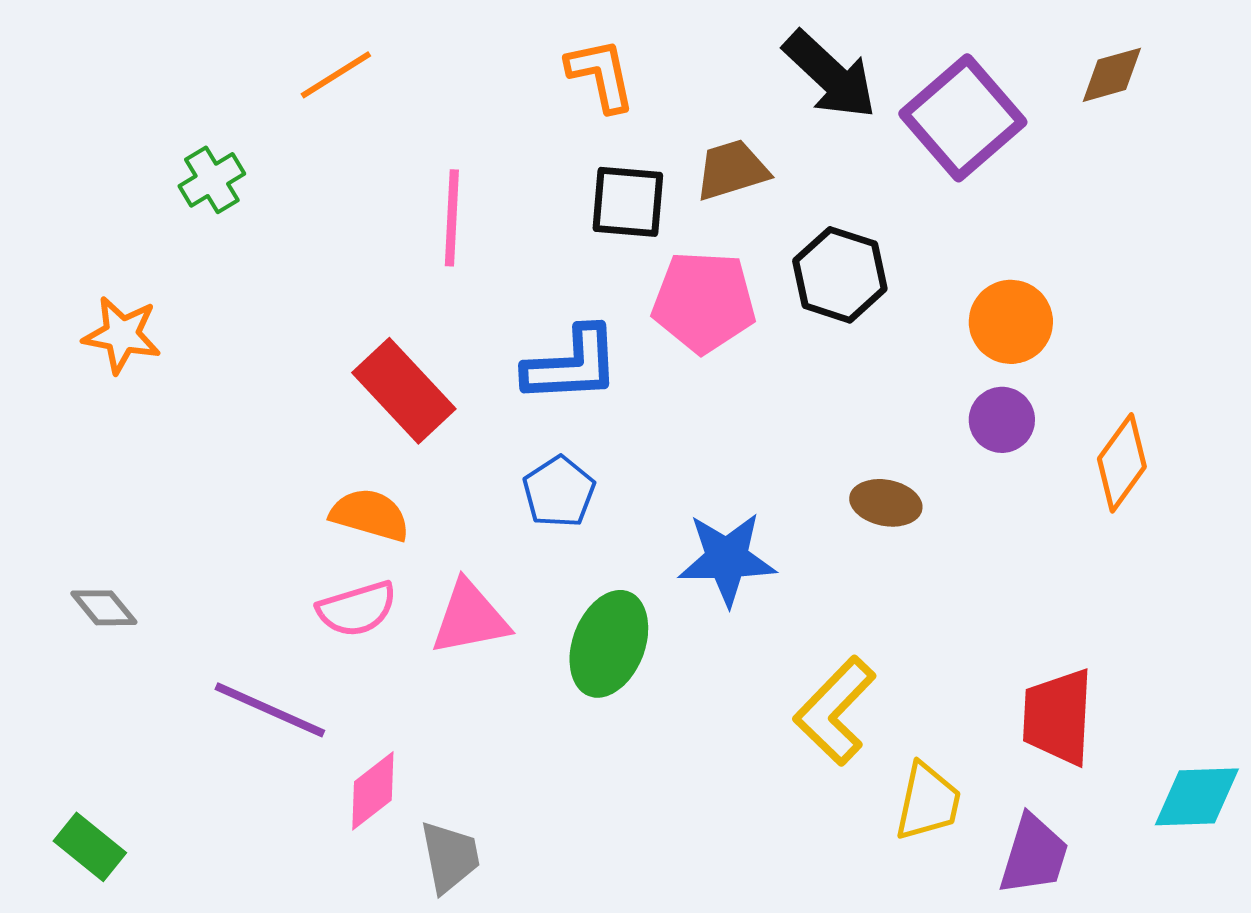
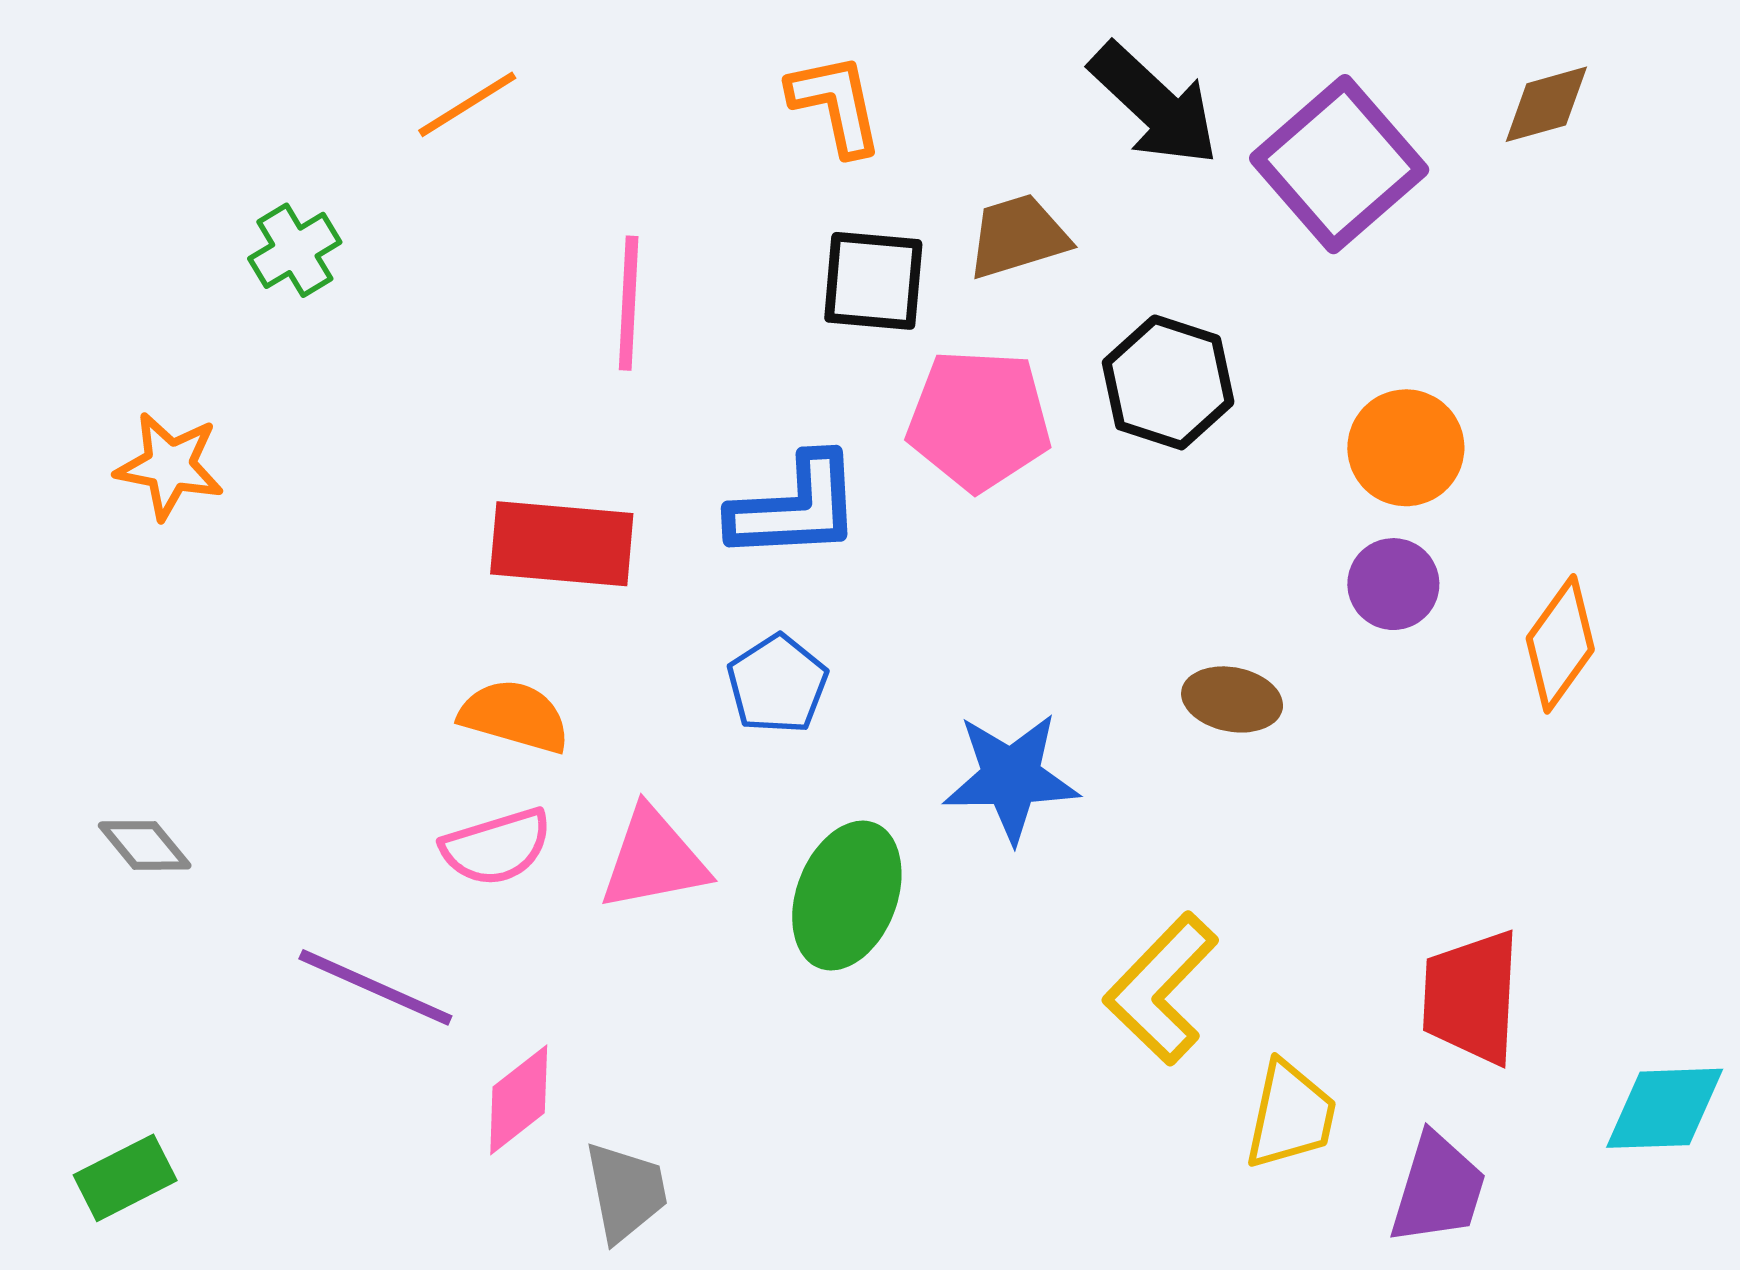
red rectangle: (404, 391) -> (562, 544), turned -42
green rectangle: (90, 847) -> (125, 1178), turned -66

